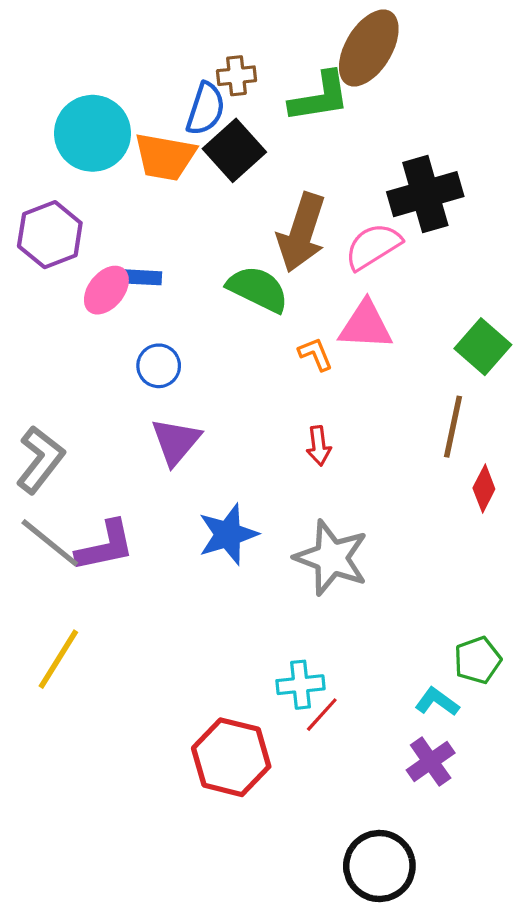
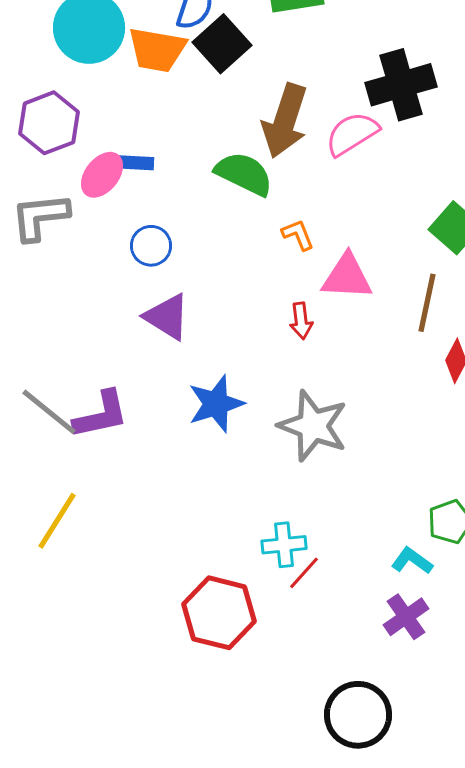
pink triangle: (366, 325) -> (347, 277), moved
purple triangle: (176, 442) -> (167, 317), turned -38
gray L-shape: (40, 460) -> (40, 217), moved, turned -134

